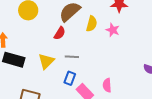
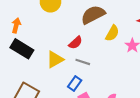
red semicircle: (60, 33) -> (76, 43), moved

